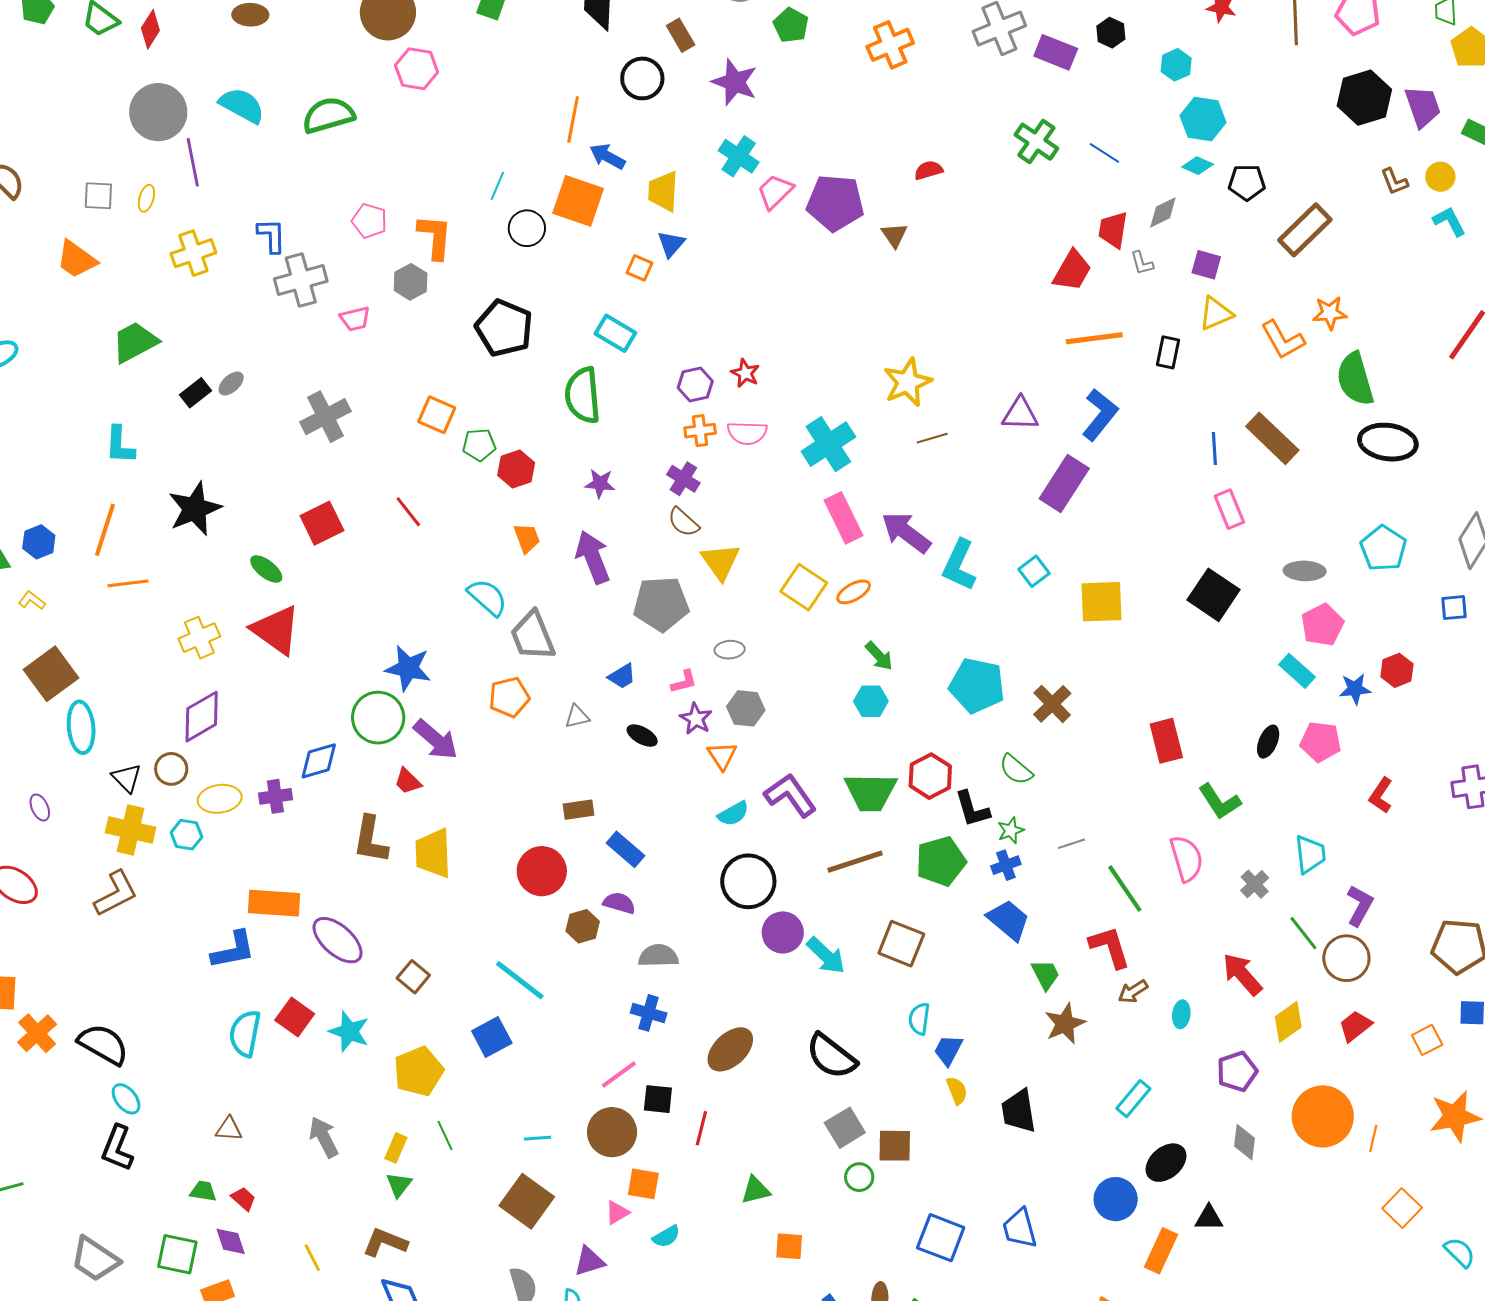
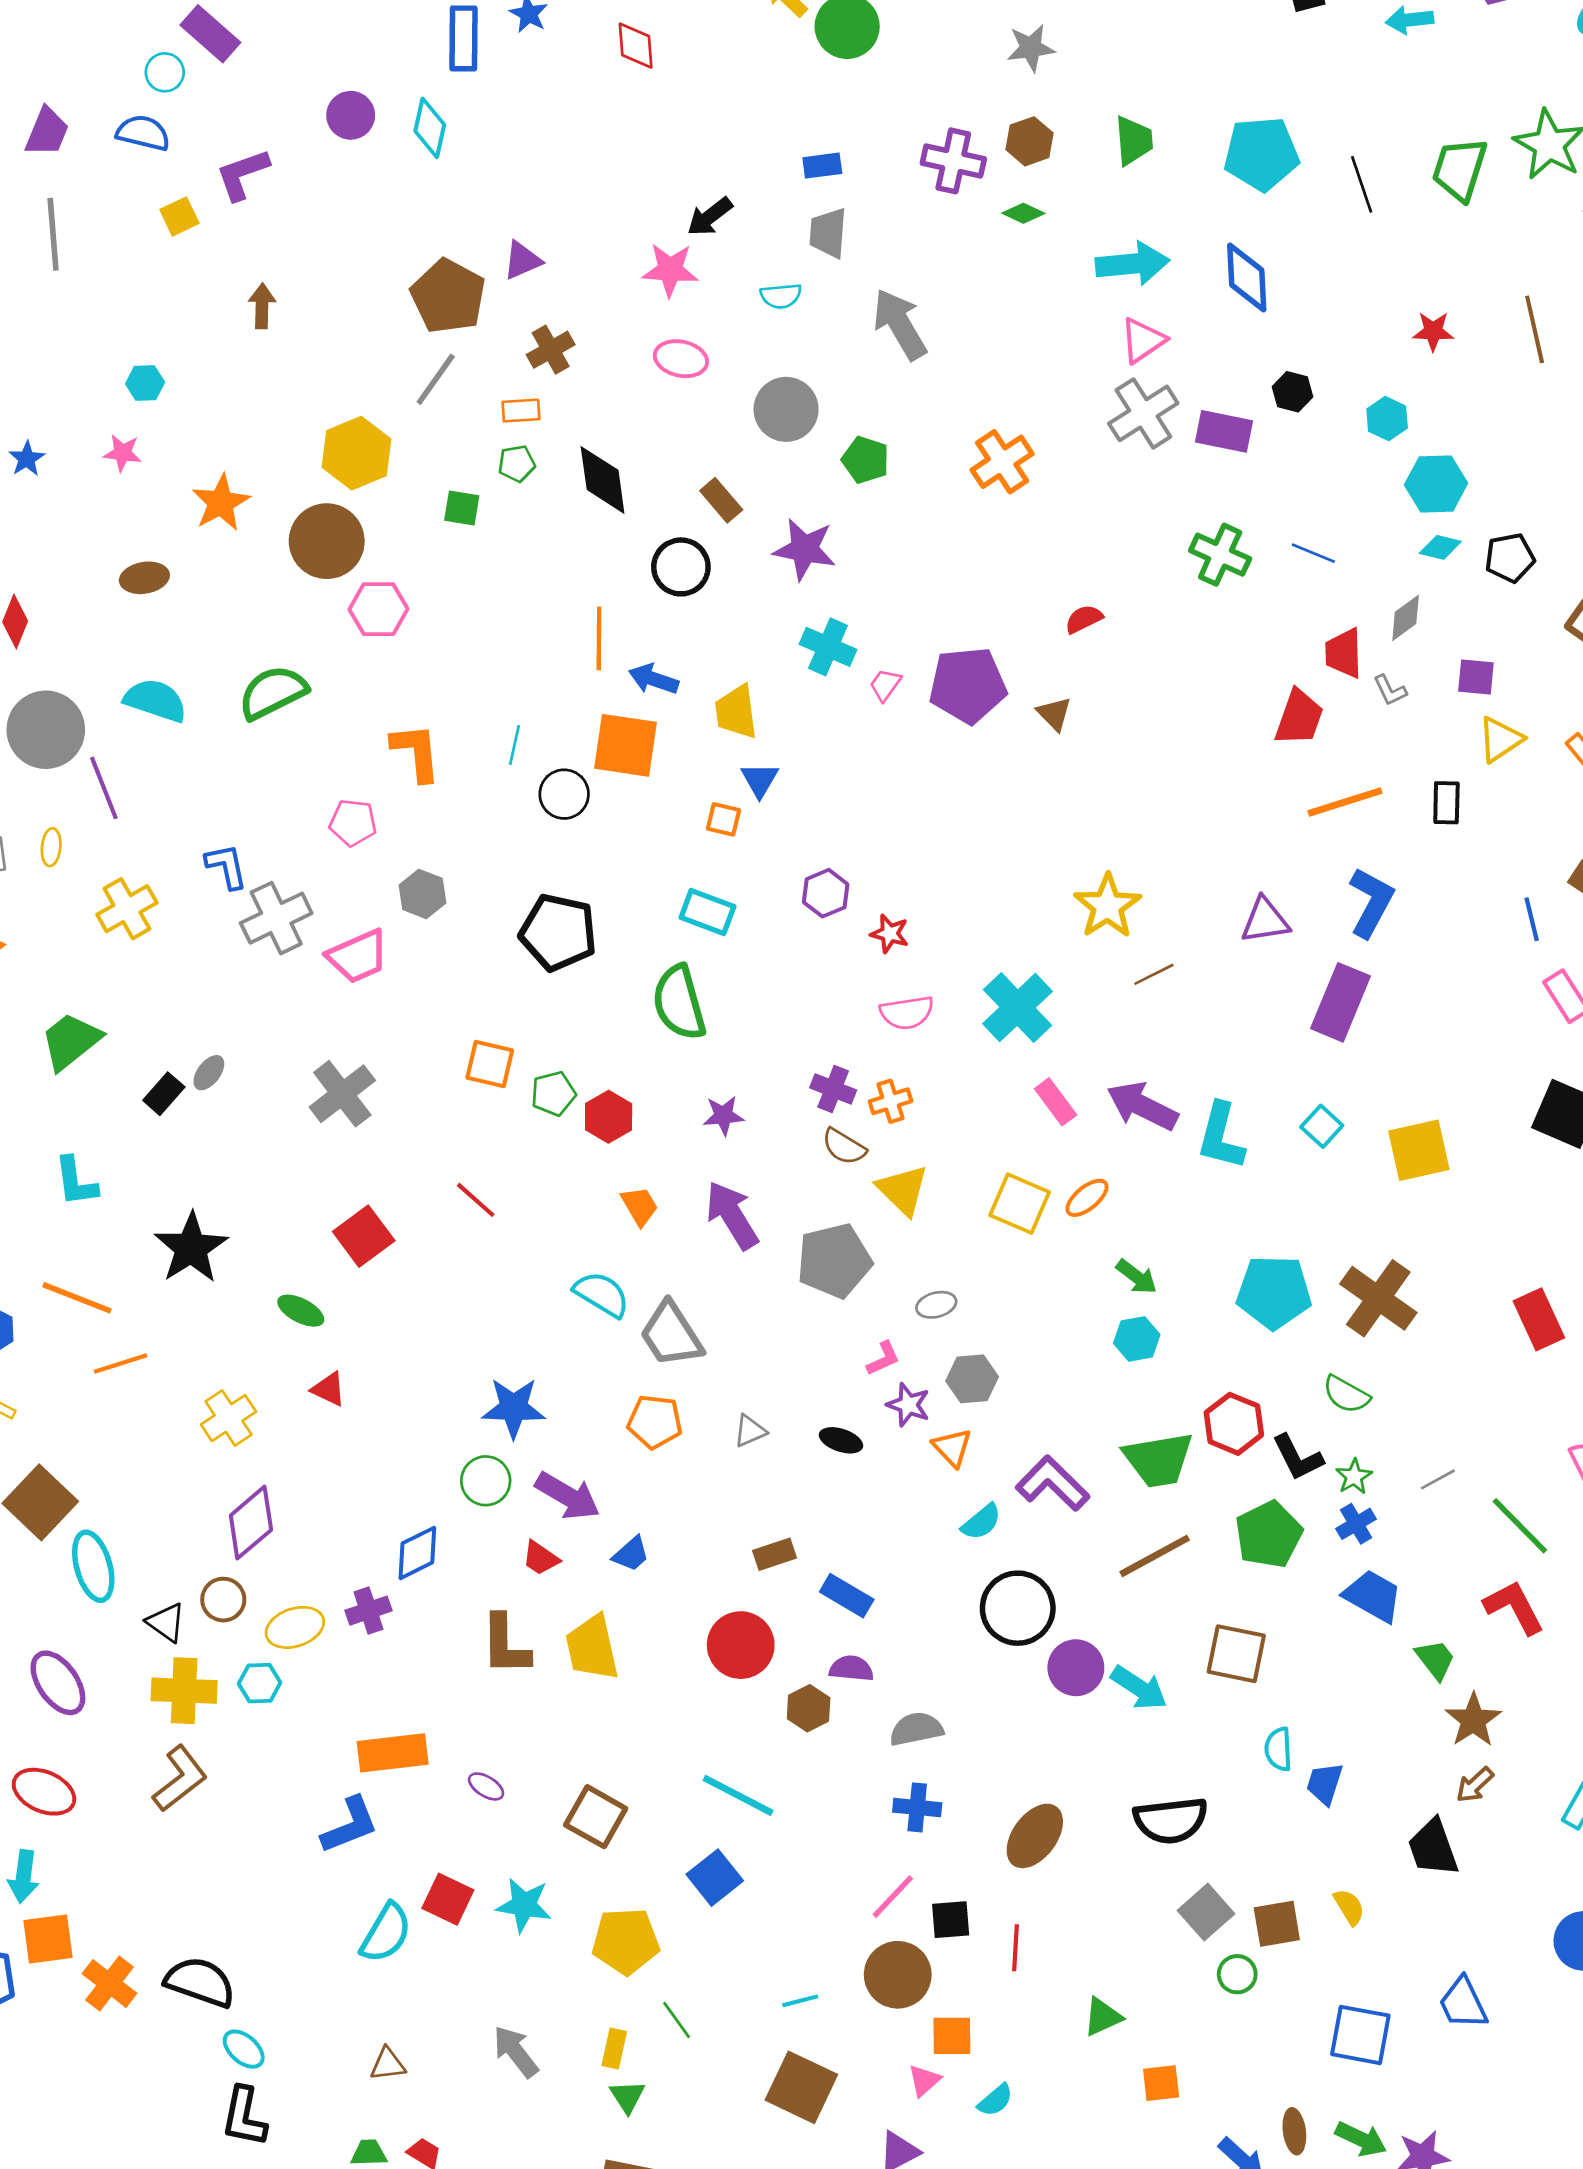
pink trapezoid: (775, 192) -> (885, 685), size x0.7
orange L-shape: (435, 237) -> (416, 752), moved
pink trapezoid: (355, 319) -> (358, 956), size x1.5
purple hexagon: (695, 385) -> (826, 893), moved
orange cross: (700, 431) -> (891, 1101), moved
pink rectangle: (844, 518) -> (1056, 1102), size x0.7
orange line: (105, 530) -> (77, 1298), turned -76
red triangle: (276, 630) -> (329, 1389), size x0.5
blue trapezoid: (622, 676) -> (631, 1554), moved
orange pentagon: (509, 697) -> (655, 1422), turned 30
brown cross: (1052, 704) -> (1378, 1298), size x1.4
green circle: (378, 718) -> (486, 1481), size x0.7
purple ellipse: (40, 807) -> (58, 1683), size x1.8
purple ellipse: (338, 940) -> (486, 1786), size x0.5
brown square: (413, 977) -> (596, 1817), size x1.4
brown arrow: (1133, 992) -> (1475, 1785), moved
cyan semicircle: (245, 1033) -> (386, 1933), turned -150
black semicircle: (831, 1056) -> (1171, 1820), turned -34
yellow pentagon: (418, 1071) -> (626, 1941), turned 30
yellow semicircle: (957, 1091) -> (1349, 1907), moved

